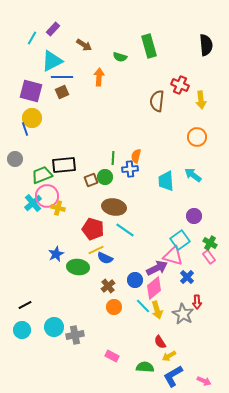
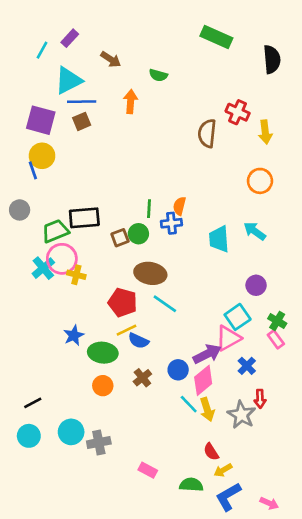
green rectangle: (149, 46) -> (216, 37), moved, turned -50
pink triangle: (173, 256) -> (228, 338), turned -45
orange circle: (114, 307) -> (103, 386), moved

